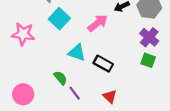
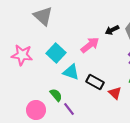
cyan square: (59, 19) -> (56, 53), moved
pink circle: (23, 94) -> (36, 110), moved
red triangle: (110, 96) -> (115, 93), moved

